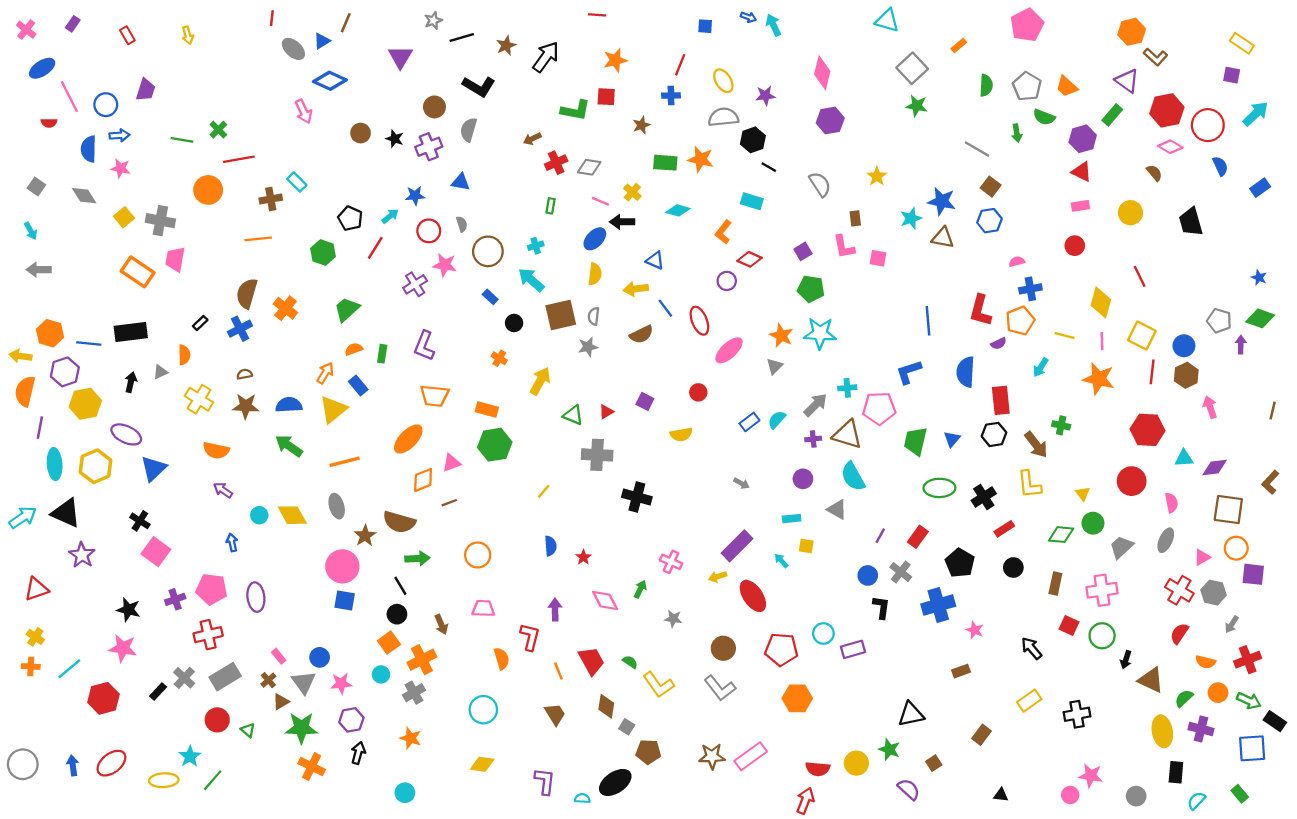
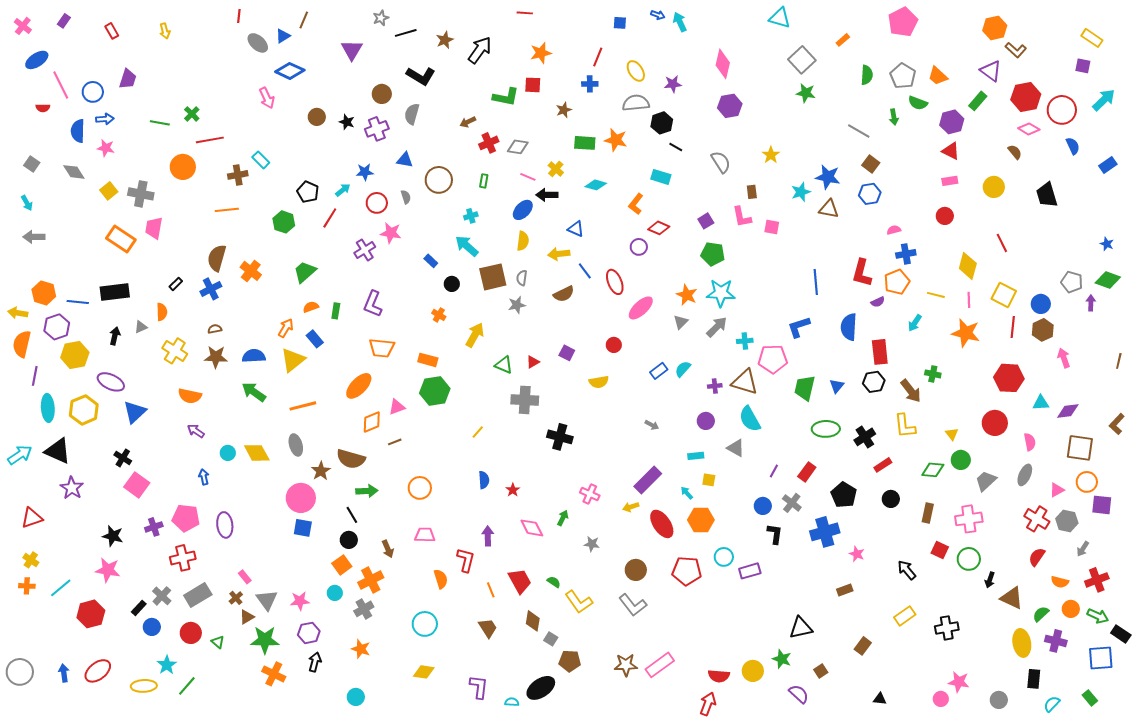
brown circle: (488, 251) -> (439, 180), moved
gray arrow: (815, 405) -> (717, 327), moved
blue circle: (320, 657) -> (152, 627), moved
orange hexagon: (797, 698) -> (701, 520), moved

